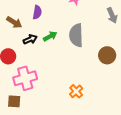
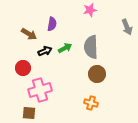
brown circle: (107, 55) -> (97, 74), moved
orange cross: (76, 91) -> (91, 103), turned -32

